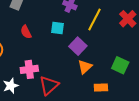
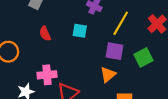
purple square: (78, 46) -> (115, 51), moved, turned -36
green square: (120, 65) -> (143, 57), moved, turned 36

